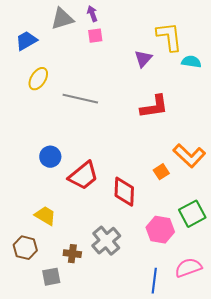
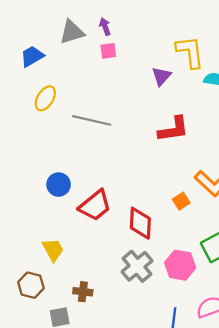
yellow trapezoid: (45, 216) -> (53, 250), turned 30
gray cross: (106, 241) -> (137, 266), moved

